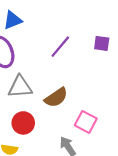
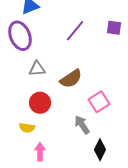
gray triangle: (20, 87) -> (37, 69), size x0.7
pink square: (86, 122) -> (99, 102), turned 30

